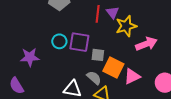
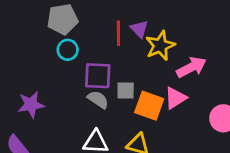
cyan circle: (59, 41) -> (68, 50), moved
pink triangle: (132, 76) -> (175, 98), moved
gray semicircle: (94, 78) -> (98, 100), moved

